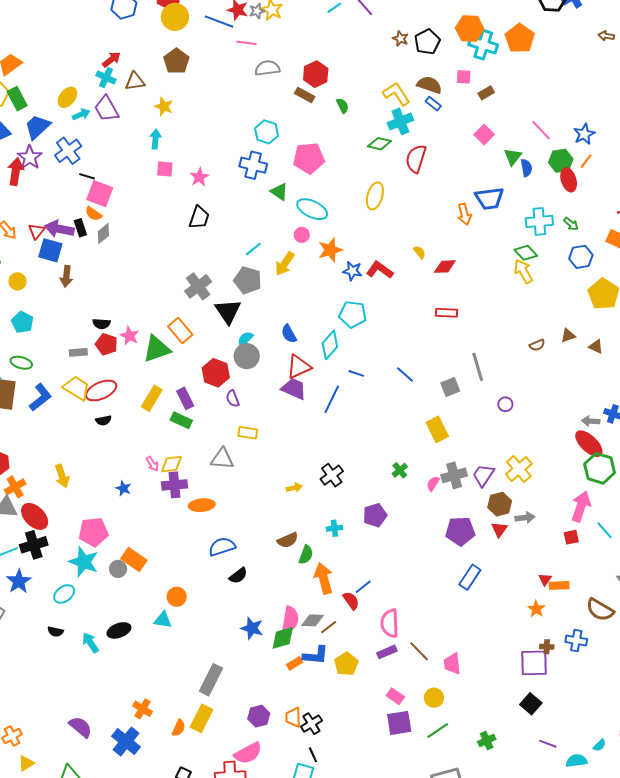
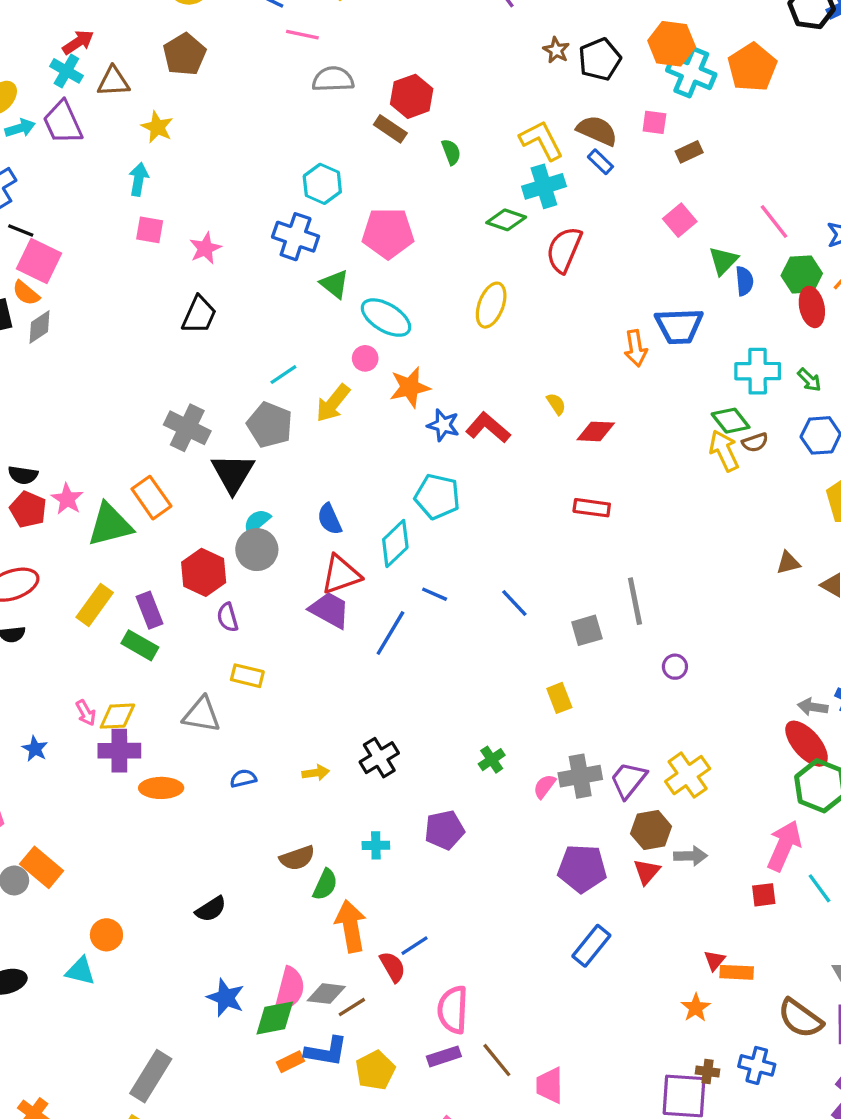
gray cross: (198, 286) -> (187, 428), turned -32
brown semicircle: (537, 345) -> (755, 442), moved
yellow rectangle: (437, 429) -> (559, 698), size x0.7
blue semicircle: (222, 547) -> (243, 778), moved, size x0.6

